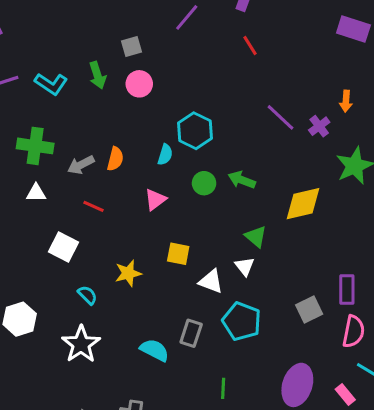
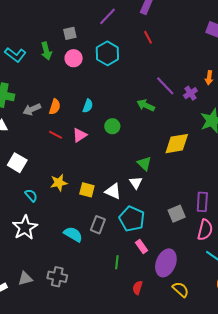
cyan hexagon: (195, 131) -> (107, 53), moved
green arrow: (242, 180) -> (146, 105), moved
red line: (94, 206) -> (56, 135), moved
yellow square: (178, 254) -> (87, 190), moved
pink rectangle: (345, 395) -> (141, 247), moved

